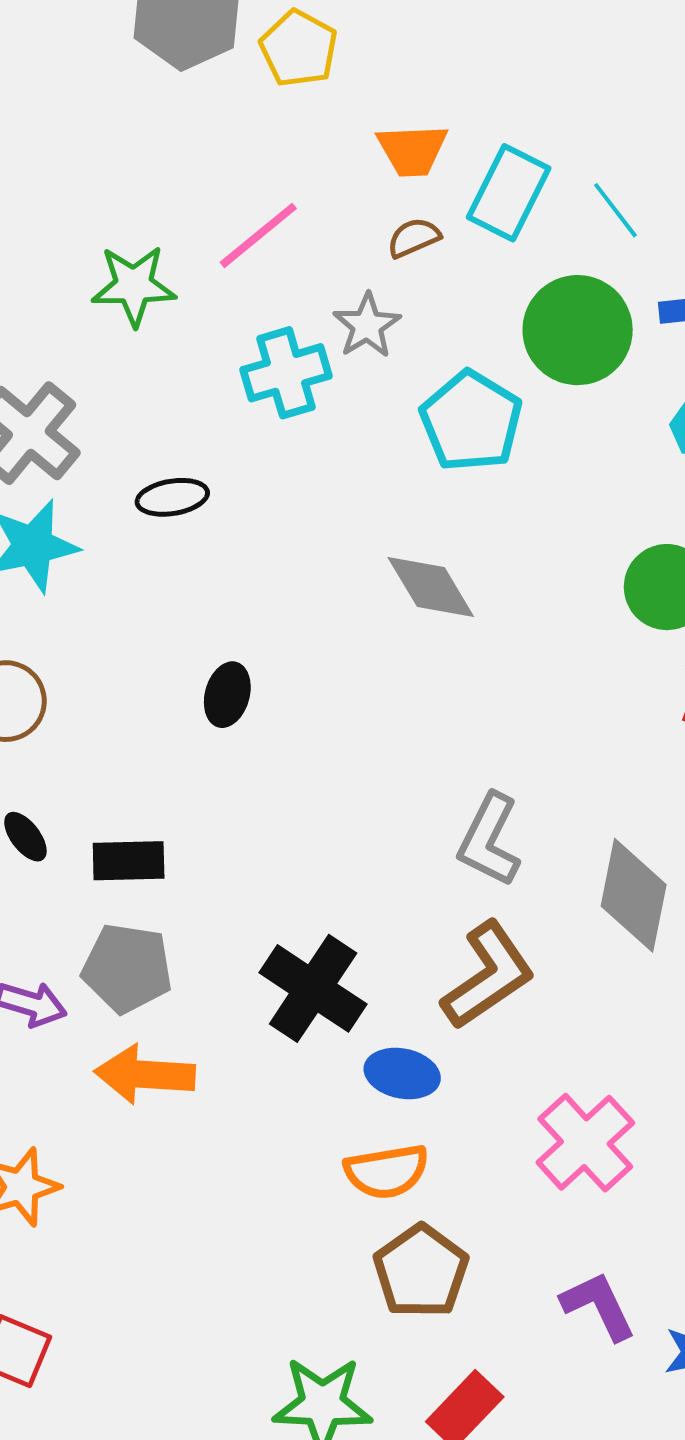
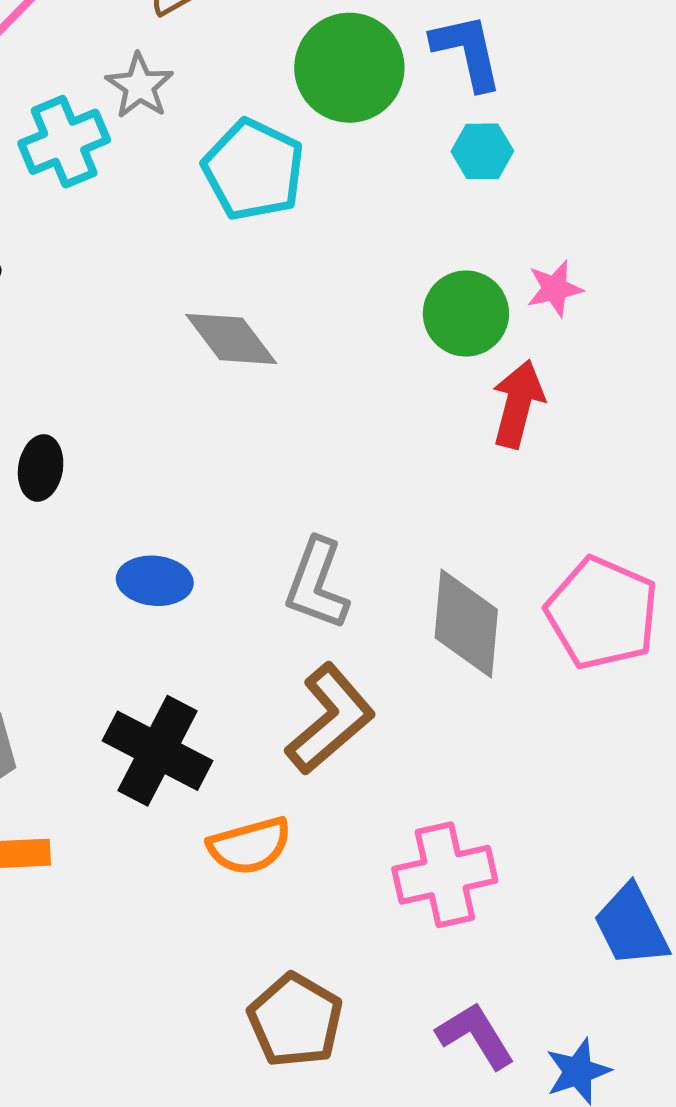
blue ellipse: (402, 1074) -> (155, 581), moved
pink cross: (585, 1143) -> (445, 875), turned 36
orange semicircle: (387, 1171) -> (250, 846), moved

